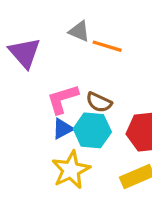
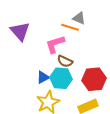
gray triangle: (79, 31) -> (79, 18), moved
pink L-shape: (63, 99) -> (55, 44), moved

